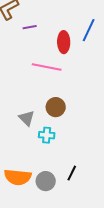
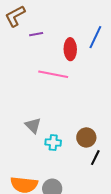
brown circle: (56, 107) -> (86, 137), moved
black line: (72, 173) -> (95, 158), moved

